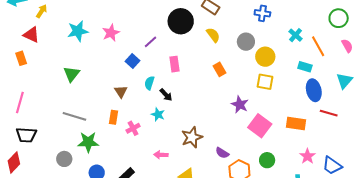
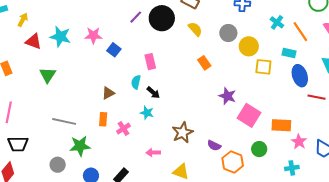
cyan star: (78, 31) -> (60, 37), turned 30
pink star: (111, 33) -> (93, 35), turned 30
red triangle: (31, 35) -> (33, 41), moved
purple line: (151, 42) -> (136, 17), moved
blue square: (132, 61) -> (114, 50), moved
pink rectangle: (175, 64) -> (150, 62), moved
green triangle: (72, 74) -> (48, 75), moved
yellow square: (265, 82) -> (263, 67), moved
brown triangle: (121, 92) -> (108, 93), turned 40
orange rectangle: (296, 124) -> (281, 125), moved

